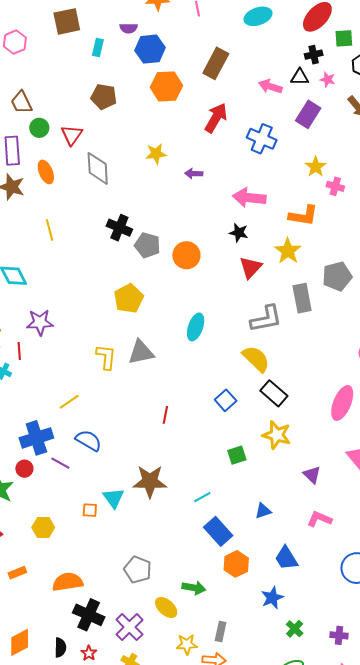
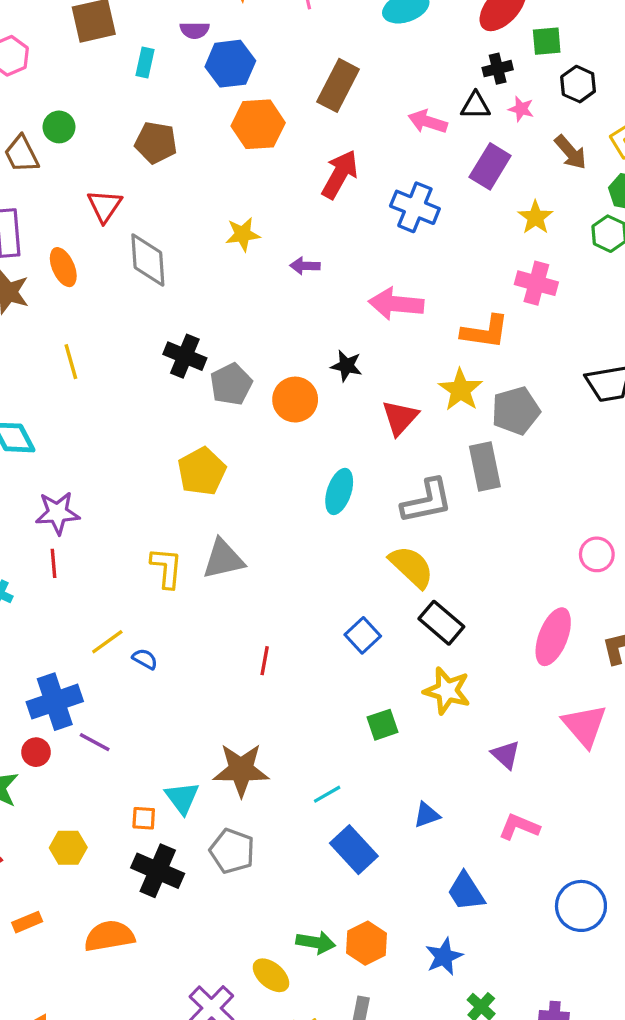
green circle: (39, 128) -> (59, 127), moved
yellow star: (316, 167) -> (535, 217), moved
pink cross: (335, 186) -> (536, 283), size x1.4
black star: (239, 233) -> (347, 366), moved
gray pentagon: (147, 245) -> (231, 384), turned 30
gray pentagon: (337, 276) -> (516, 411), moved
cyan ellipse: (196, 327) -> (339, 491), moved
red line: (19, 351) -> (54, 563), moved
blue semicircle: (88, 440) -> (145, 659), moved, size x0.6
orange hexagon: (236, 564) -> (367, 943), moved
gray pentagon: (138, 570) -> (232, 851), moved
black cross: (89, 615) -> (158, 871), moved

